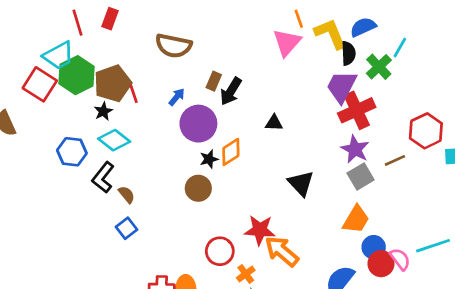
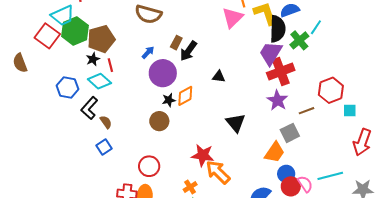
black semicircle: (348, 53) -> (278, 29), size x1.5
red line: (134, 94) -> (110, 65), moved
gray square: (361, 176) -> (290, 133), moved
red circle: (220, 251) -> (149, 166), moved

